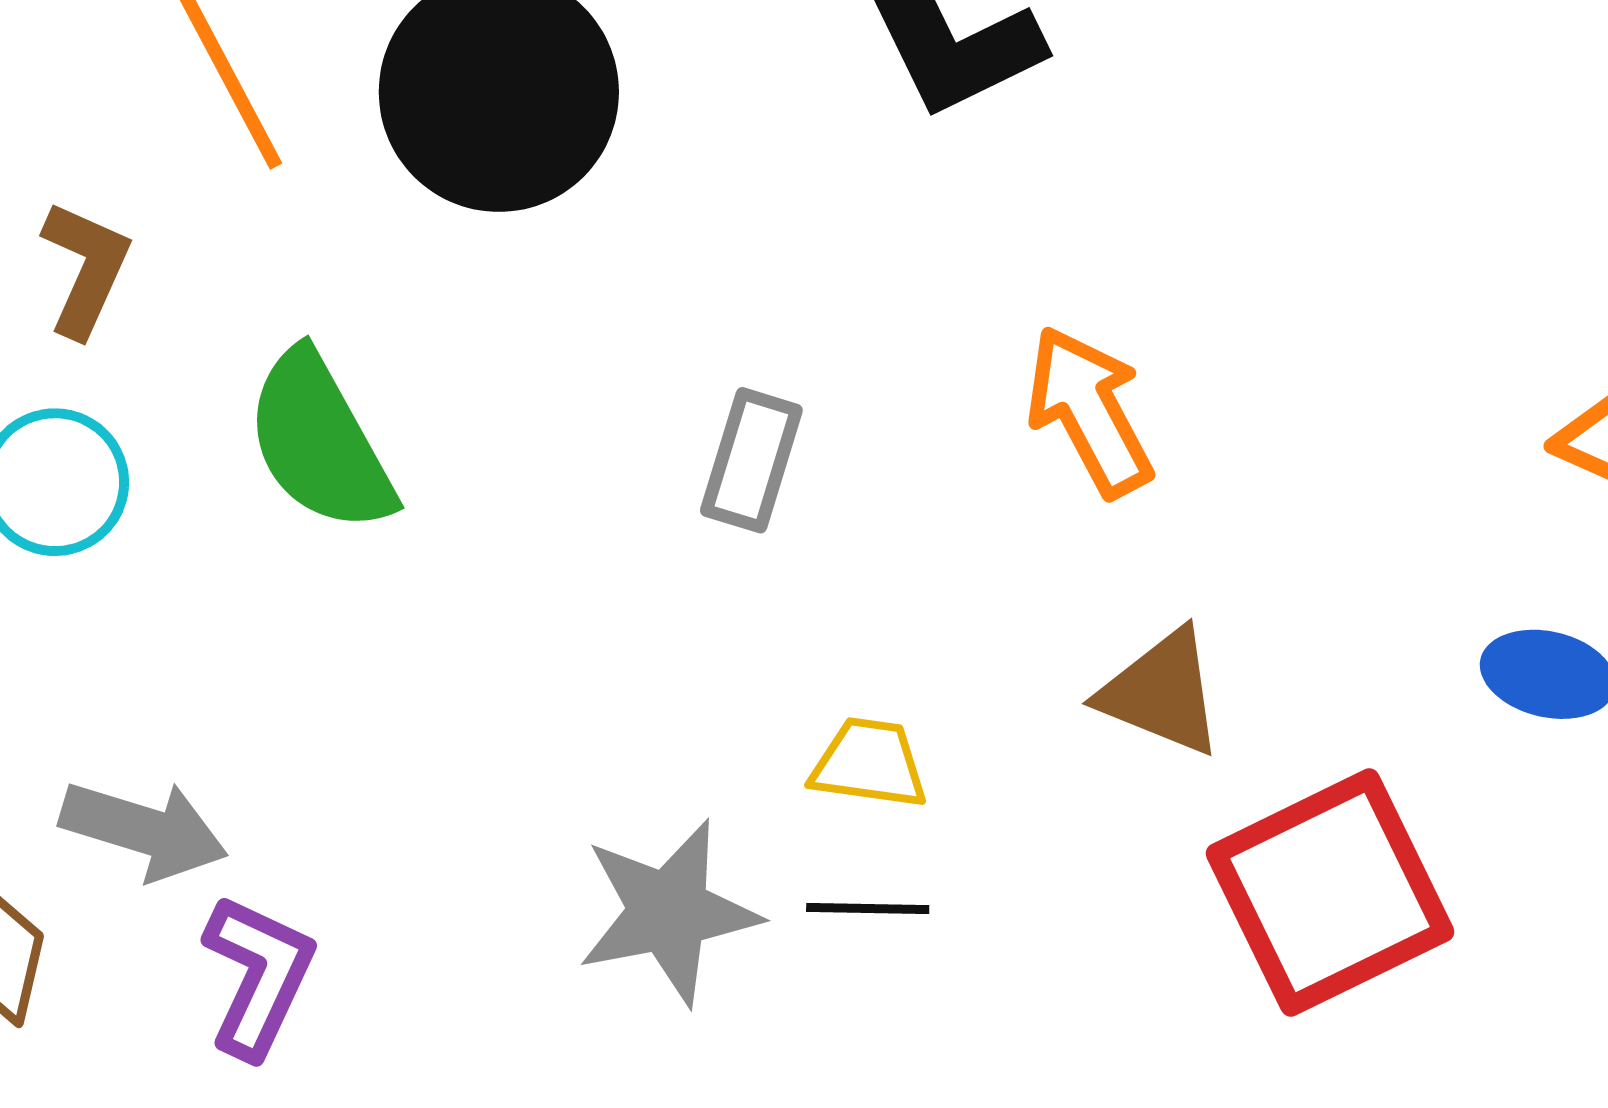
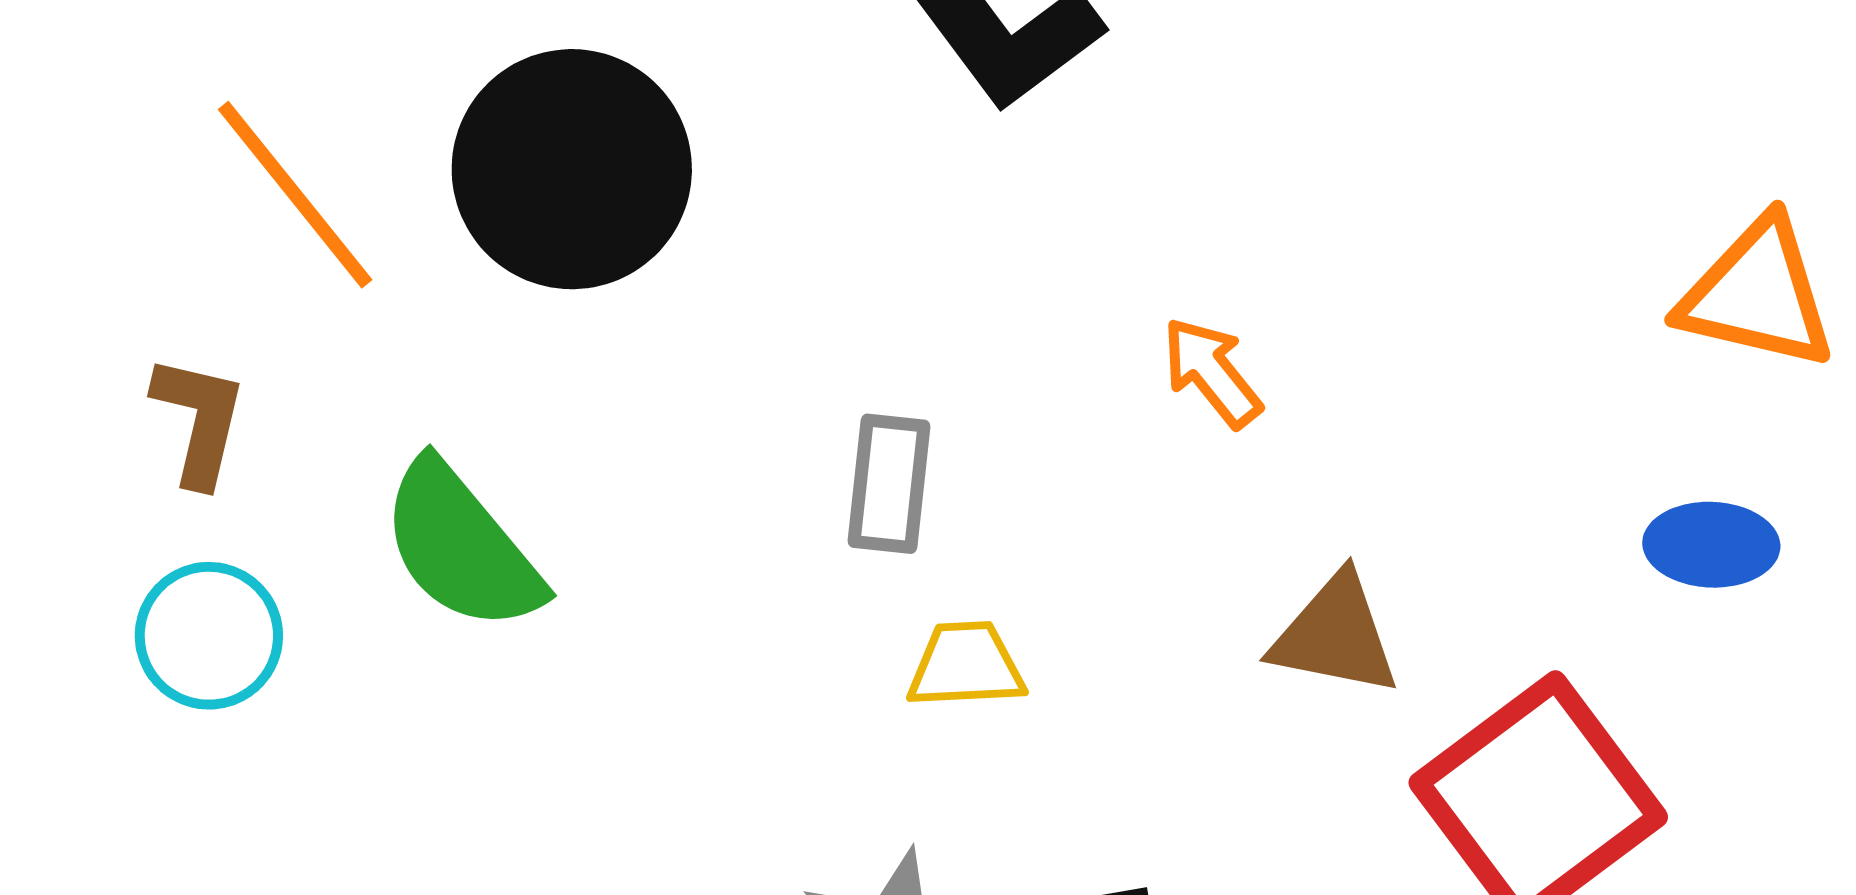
orange arrow: (1089, 411) -> (1212, 372), size x0.7
yellow trapezoid: (869, 763) -> (966, 665), moved

